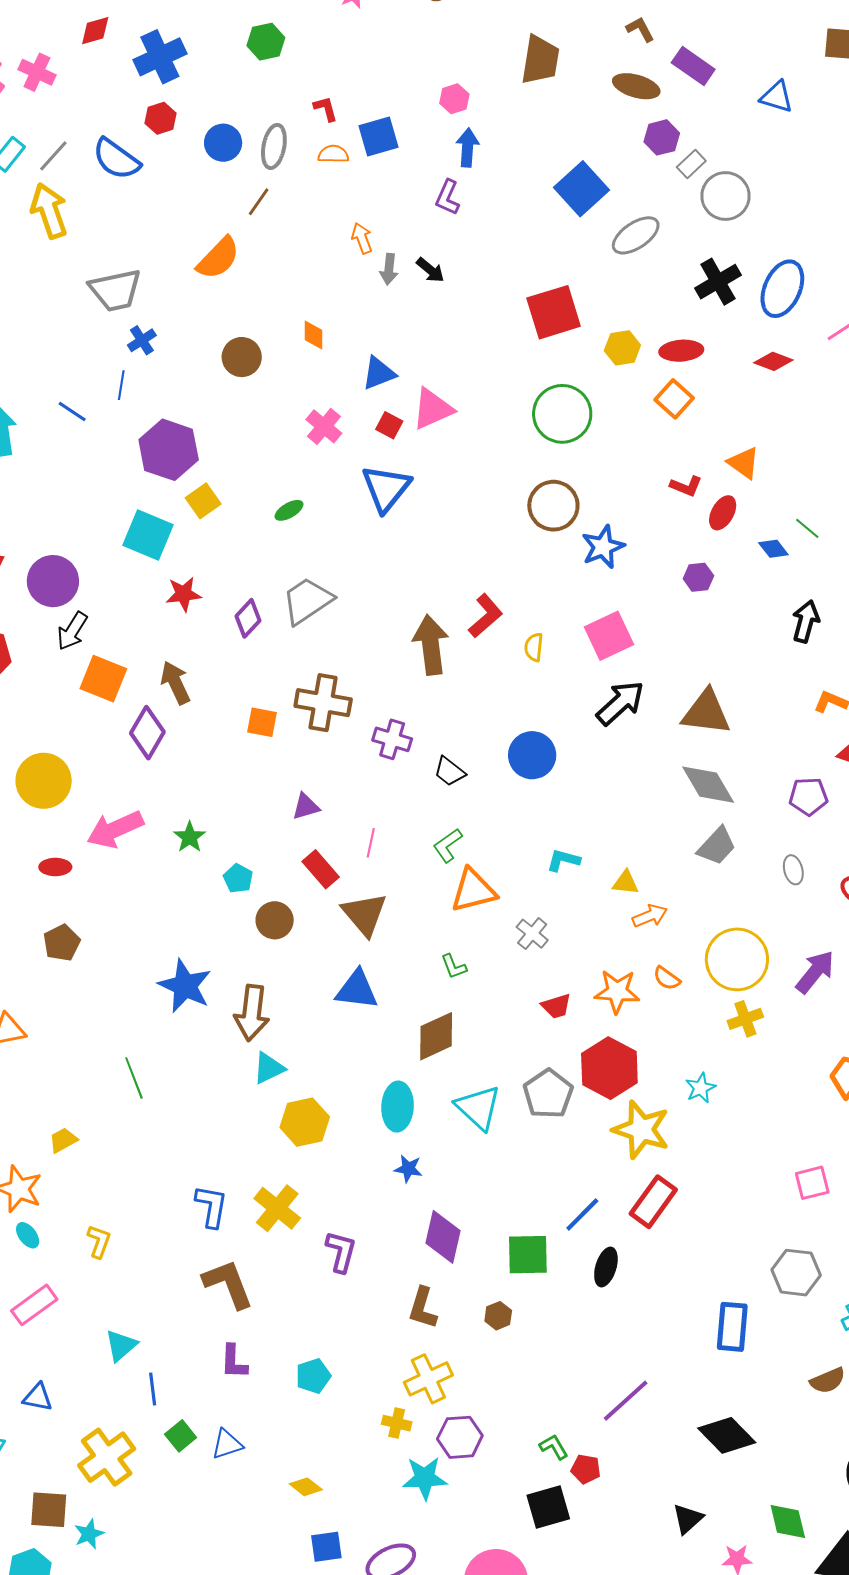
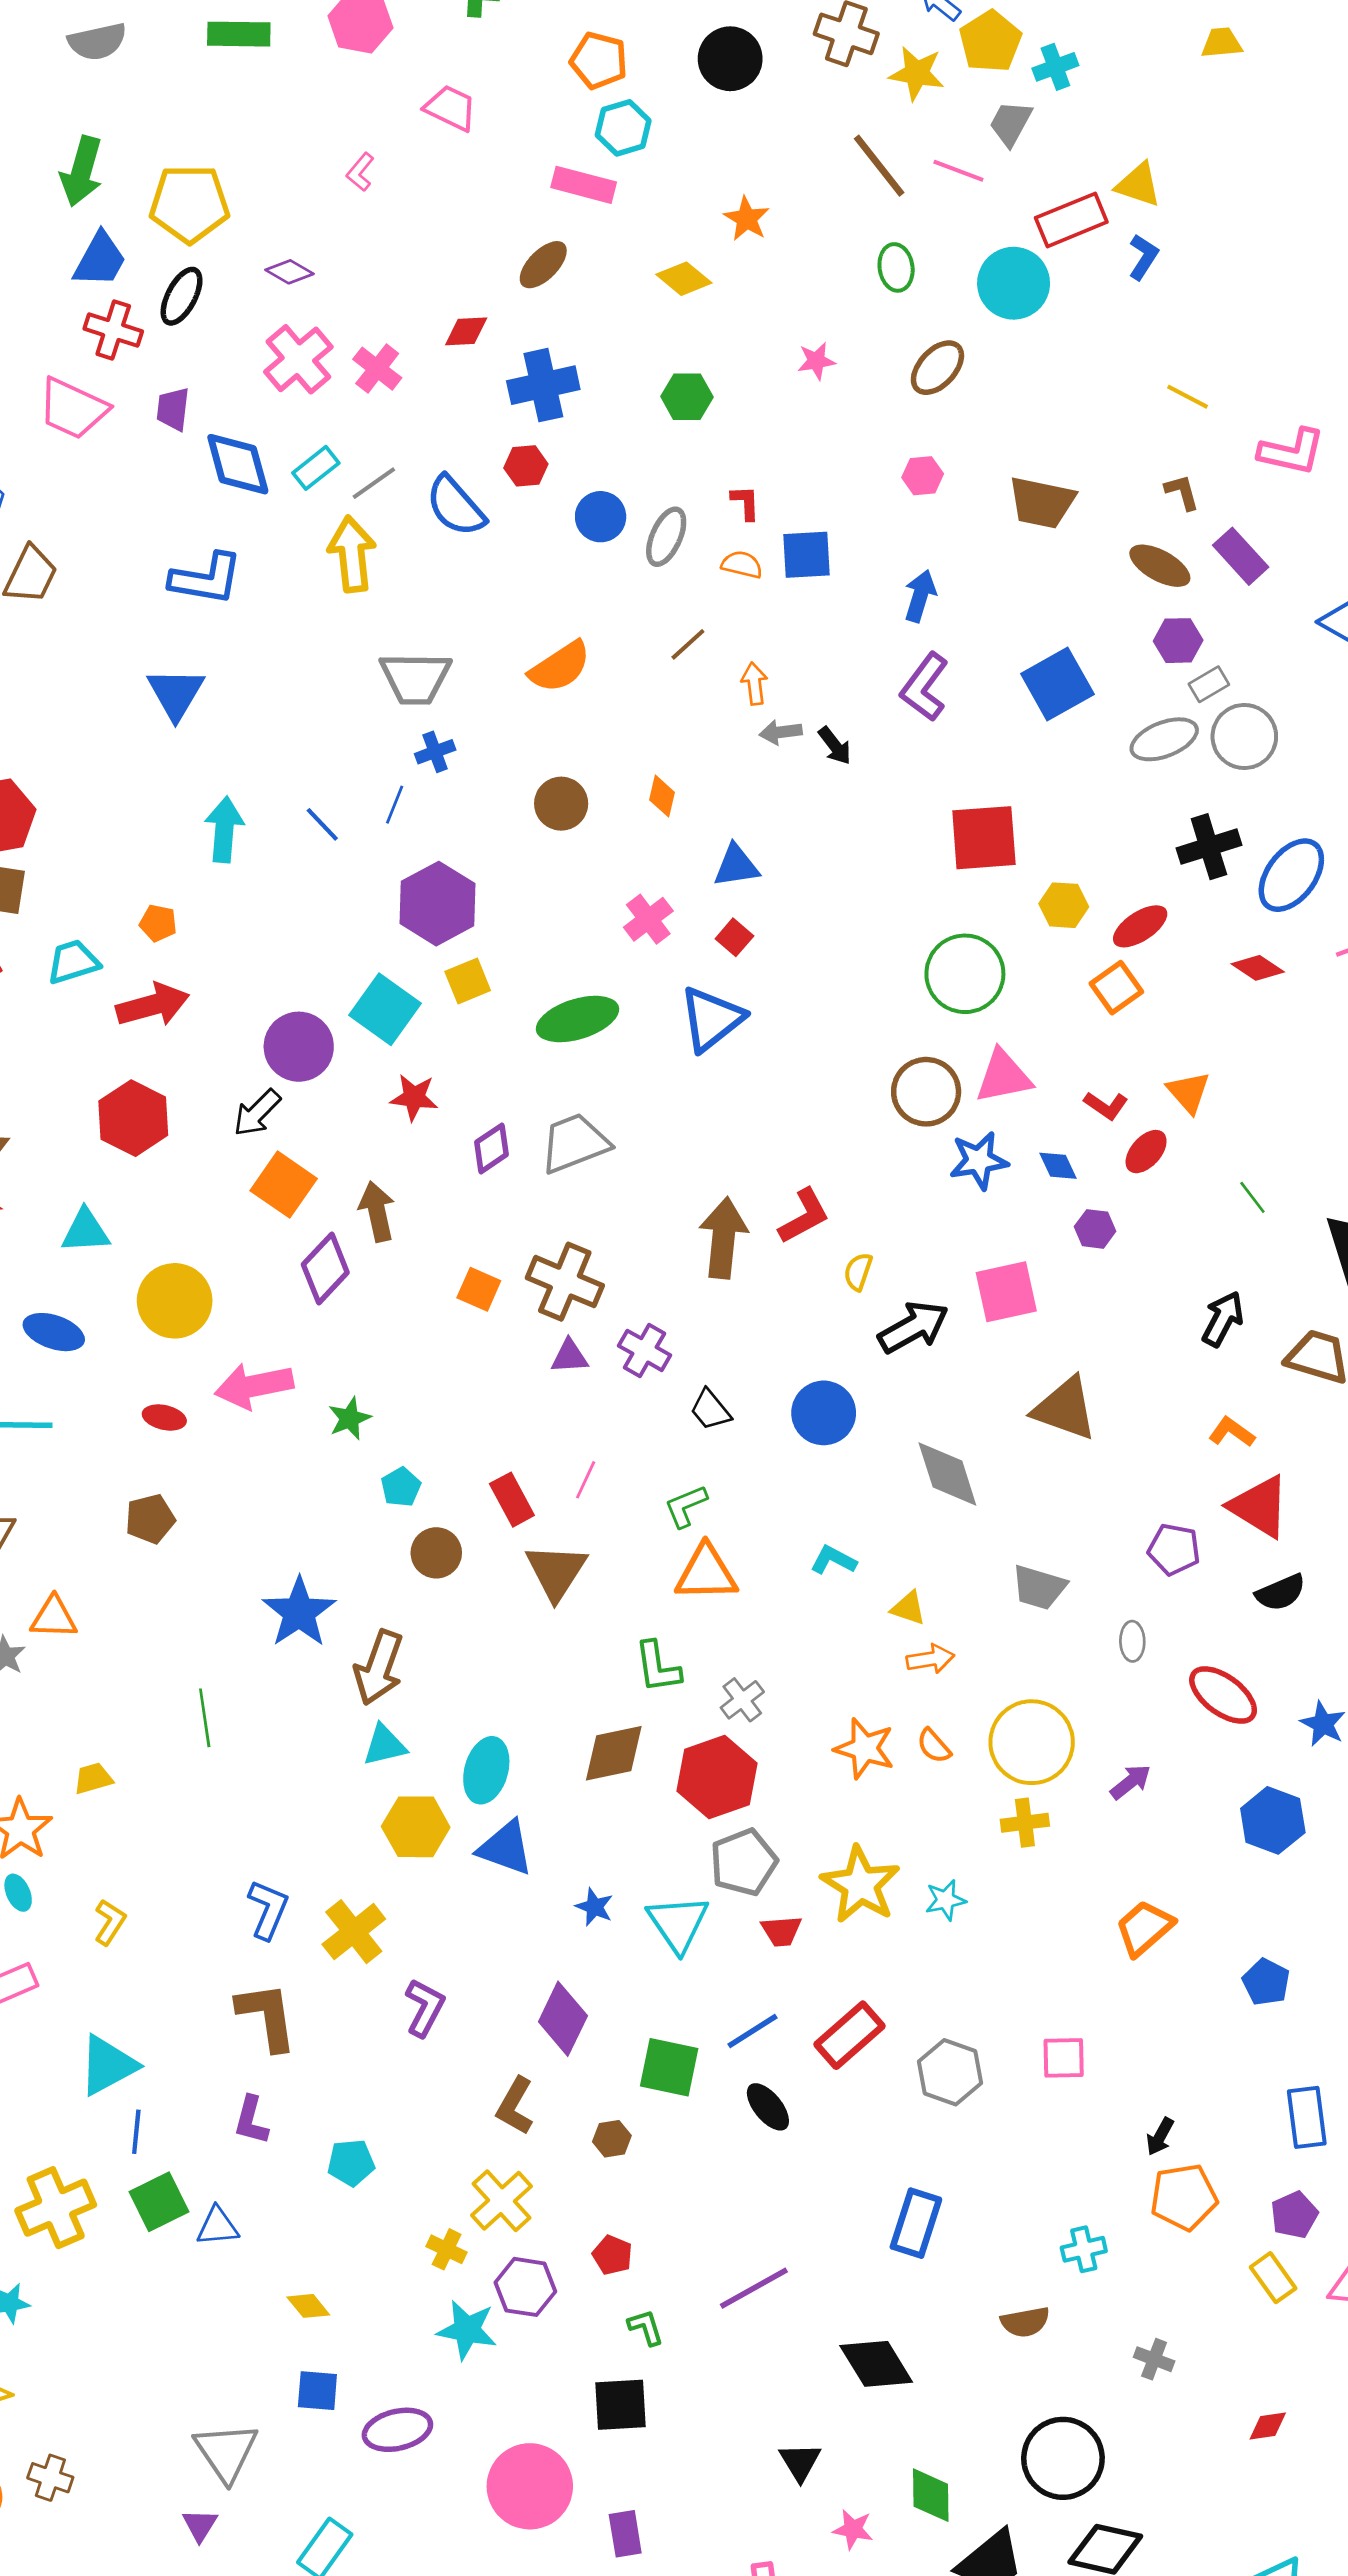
brown trapezoid: (540, 60) -> (1042, 503), turned 80
pink hexagon: (454, 99) -> (923, 476), moved
purple L-shape: (448, 197) -> (925, 687), moved, size x1.4
brown line: (259, 202) -> (688, 644), moved
gray ellipse: (636, 235) -> (1164, 739), moved
gray arrow: (389, 269) -> (781, 732), turned 64
red ellipse: (681, 351) -> (1140, 926), turned -42
pink triangle: (433, 409) -> (1003, 1076), moved
green ellipse: (289, 510) -> (577, 1019), size x2.0
blue diamond: (773, 549) -> (1058, 1166), moved
purple circle: (53, 581) -> (299, 1047), moved
pink square: (609, 636) -> (1006, 1292), moved
black arrow: (620, 703) -> (913, 1327), moved
gray diamond: (708, 785) -> (947, 1474), moved
purple triangle: (306, 807) -> (570, 1356), moved
gray trapezoid: (717, 846) -> (1039, 1587), turned 51
gray cross: (532, 934) -> (742, 1700), moved
green L-shape: (454, 967) -> (658, 1667), size x1.5
purple arrow: (815, 972) -> (1130, 1782), size x0.7
blue triangle: (357, 990) -> (506, 1848), moved
red trapezoid: (556, 1006) -> (781, 1931), moved
red hexagon: (609, 1068) -> (717, 1777), moved
cyan ellipse: (398, 1107) -> (486, 1770), moved
cyan triangle: (478, 1108) -> (678, 1923), moved
yellow star: (641, 1130) -> (860, 1885), moved
blue star: (408, 1169) -> (594, 1907), moved
black ellipse: (606, 1267) -> (768, 2107), turned -69
gray hexagon: (796, 1273) -> (950, 2072), moved
cyan triangle: (121, 1346) -> (108, 2065), size x1.4
yellow cross: (428, 1379) -> (501, 2201), turned -30
green square: (181, 1436) -> (159, 2202), size x1.4
red pentagon: (586, 1469) -> (612, 2255), moved
black triangle: (688, 1519) -> (800, 2462), turned -32

